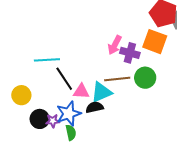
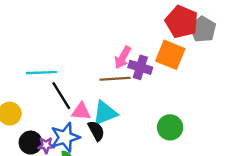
green circle: (145, 78) -> (170, 127), moved
brown line: (117, 79) -> (115, 79), moved
black semicircle: (95, 107) -> (96, 131), turned 72

